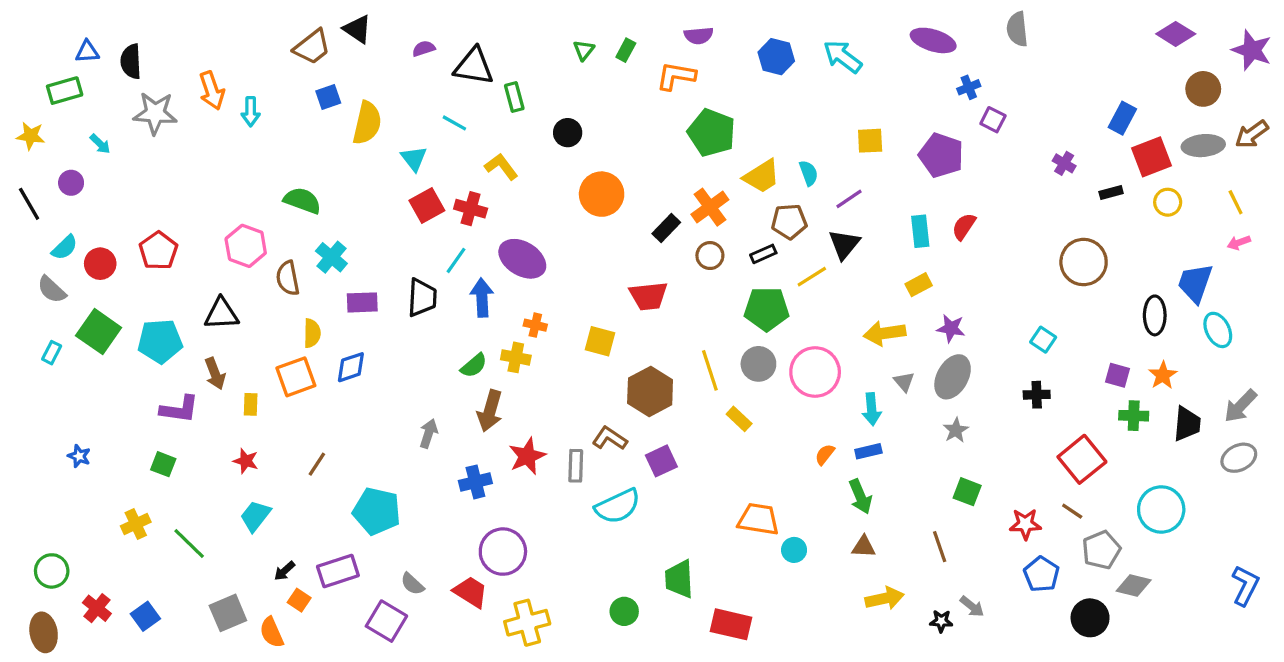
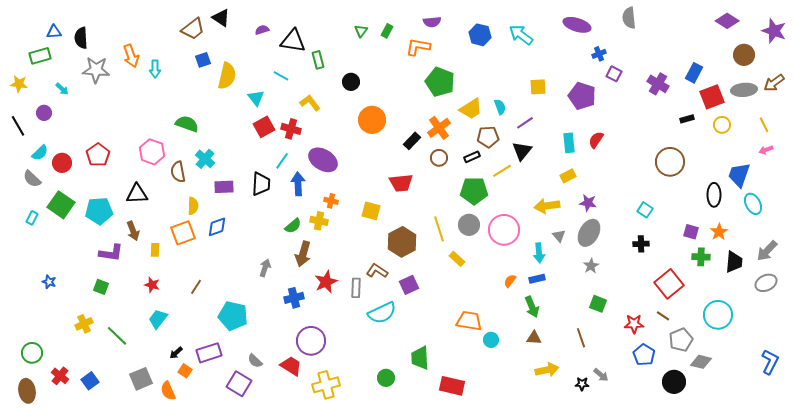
purple cross: (1064, 163) -> (658, 84), moved, size x1.5

